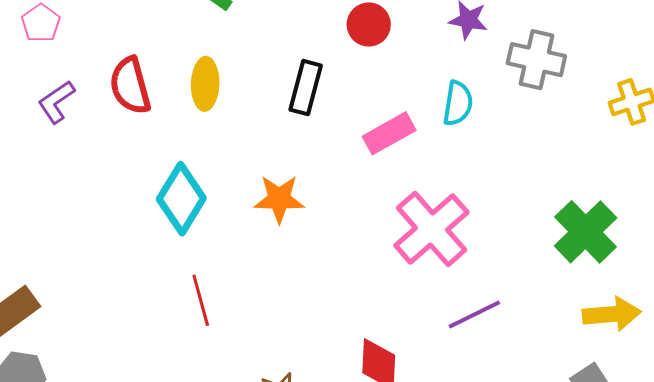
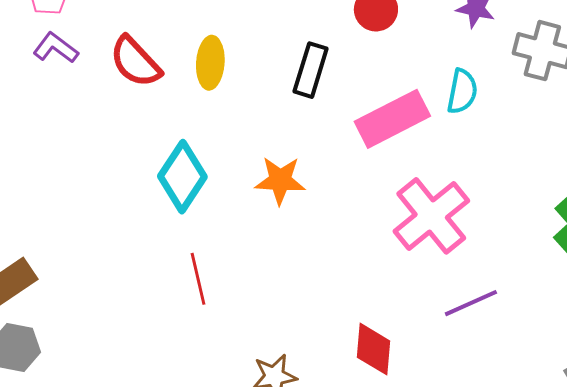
red semicircle: (130, 86) -> (135, 62), turned -30
purple L-shape: (56, 102) -> (56, 48), moved, turned 69
pink rectangle: (389, 133) -> (392, 119), size x1.4

